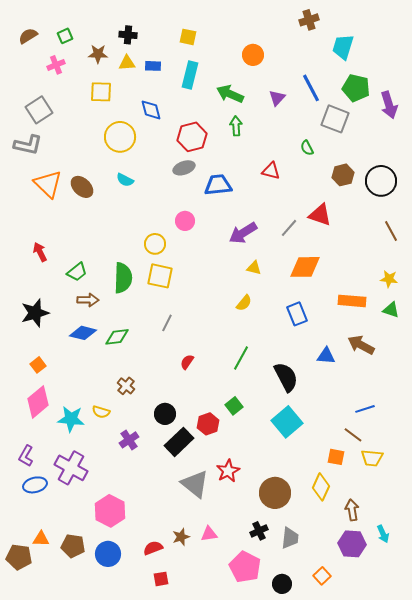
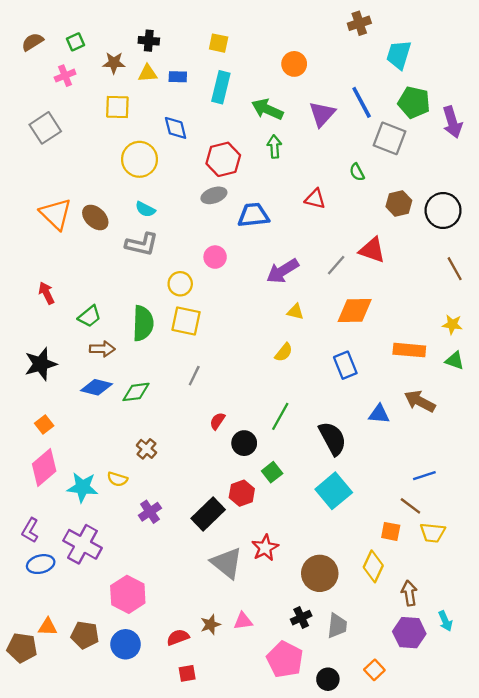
purple triangle: (277, 98) -> (322, 114), size x1.4
gray L-shape: (28, 145) -> (142, 244), moved
black circle: (165, 414) -> (244, 443), moved

